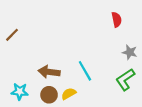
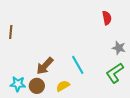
brown line: (12, 35) -> (11, 32), turned -40
brown arrow: (49, 72) -> (45, 66), turned -54
brown circle: (49, 95) -> (37, 86), moved

